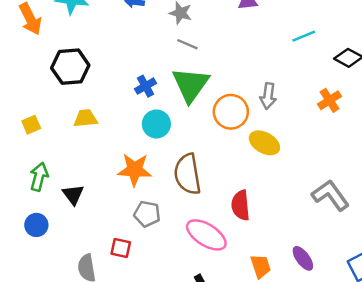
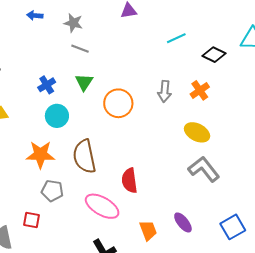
green triangle: (191, 85) -> (84, 82), size x0.6
gray arrow: (268, 96) -> (165, 91), moved
yellow ellipse: (264, 143) -> (197, 132), moved

